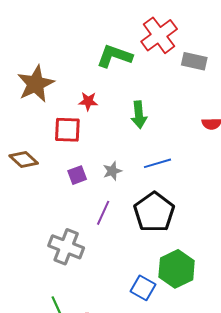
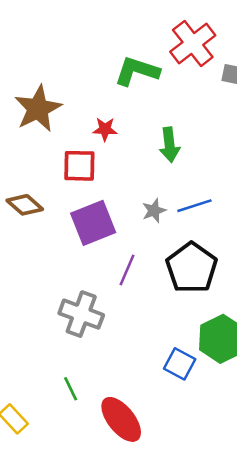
gray star: (112, 171) -> (154, 211), moved
purple square: (77, 175) -> (93, 223), size x1.8

